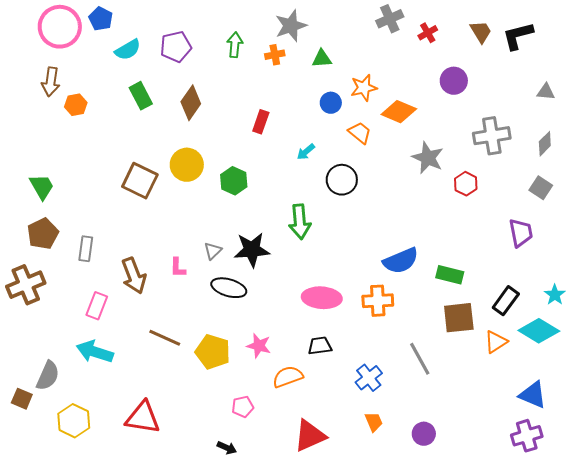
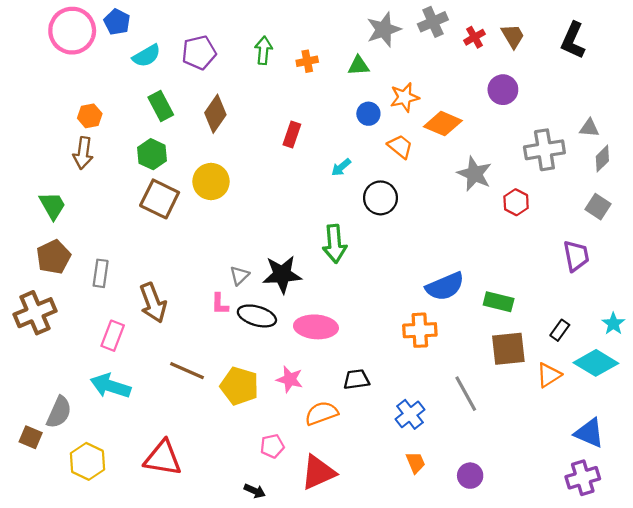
gray star: (291, 26) -> (384, 30), moved
brown trapezoid: (481, 32) -> (513, 36), moved
black L-shape: (518, 36) -> (573, 40), turned -52
brown arrow: (51, 82) -> (83, 153), moved
gray triangle: (546, 92) -> (589, 128), moved
green hexagon: (234, 181) -> (152, 154), moved
pink L-shape: (178, 268) -> (220, 304), moved
pink ellipse: (322, 298) -> (316, 327), moved
black rectangle: (506, 301) -> (560, 330), size x0.7
red triangle: (310, 436) -> (318, 472), moved

